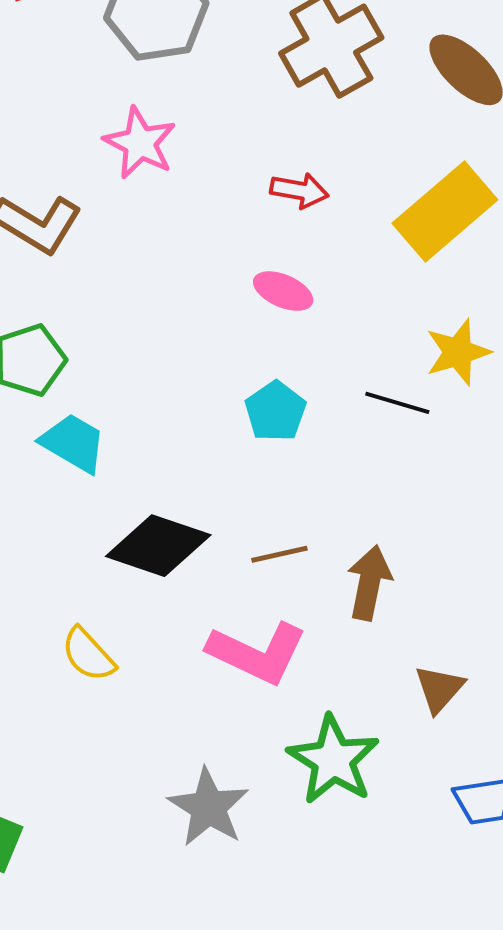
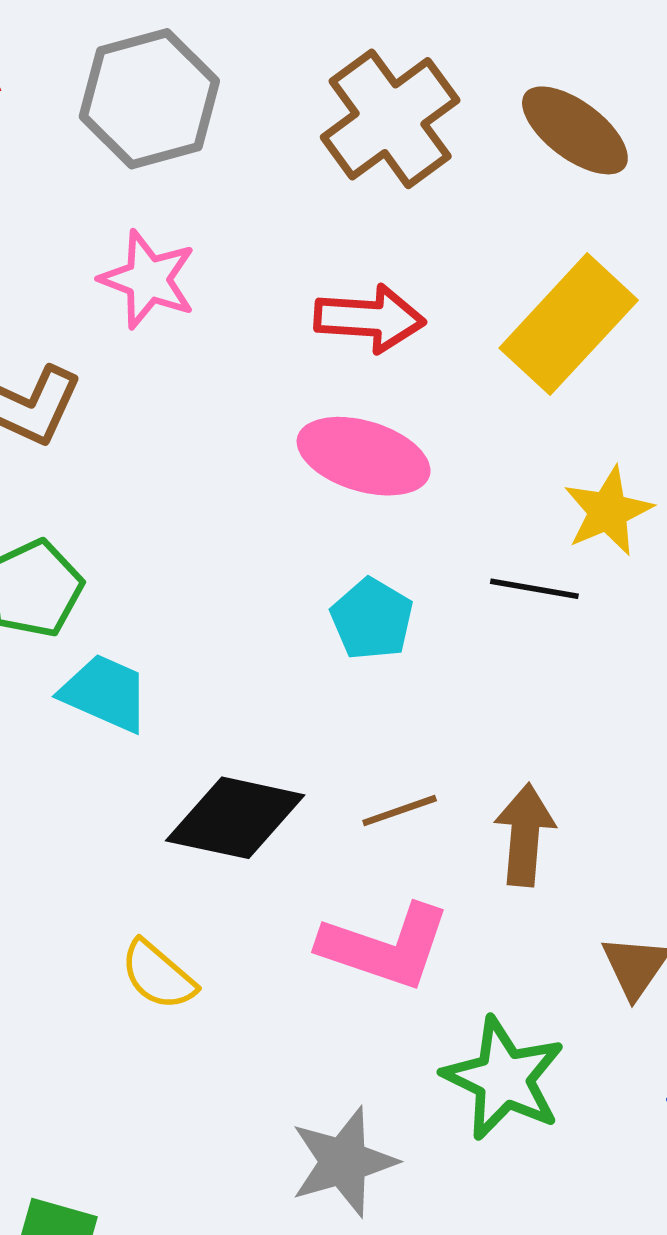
red arrow: (299, 191) -> (370, 319), size x1.4
pink ellipse: (283, 291) -> (364, 456), size x1.6
gray star: (209, 807) -> (344, 1162), turned 30

